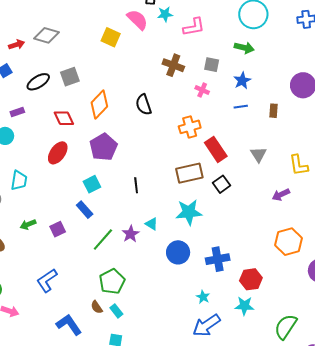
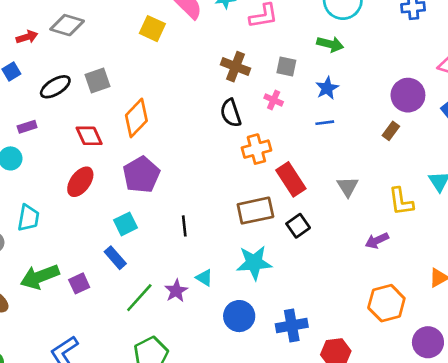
black semicircle: (144, 105) -> (231, 113), moved
brown rectangle: (274, 111) -> (391, 131), moved, turned 32
green arrow: (28, 224) -> (40, 277), size x1.8

